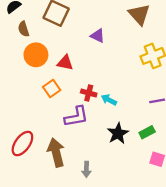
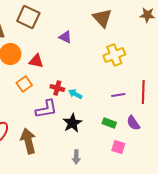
green rectangle: (147, 132) -> (109, 123), turned 48
black star: (118, 133) -> (72, 123), moved
gray arrow: (86, 169) -> (76, 157), moved

